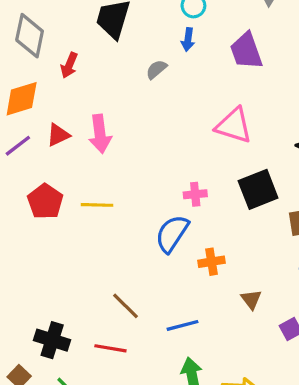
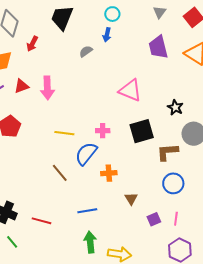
purple trapezoid: (246, 51) -> (158, 47), moved
yellow line: (97, 205) -> (64, 133), moved
brown line: (125, 306) -> (60, 173), moved

